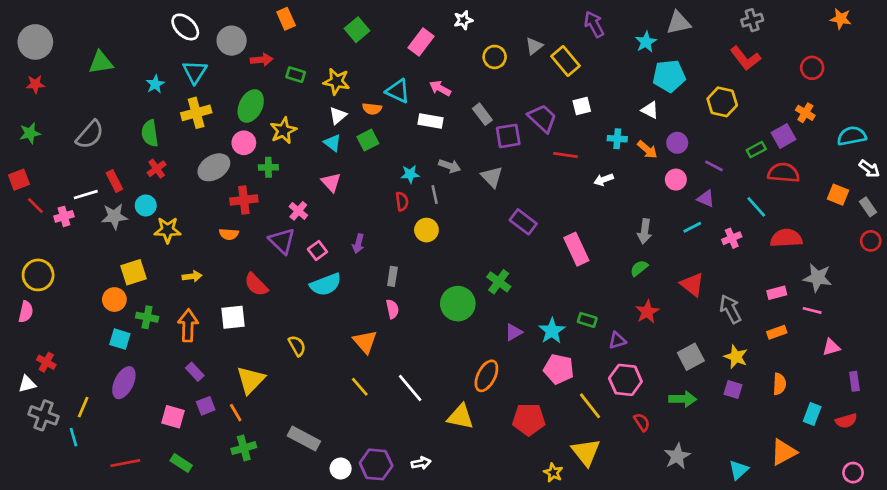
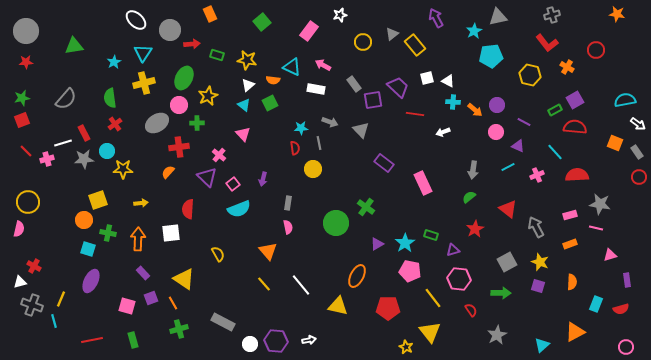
white triangle: (650, 110) -> (448, 81), moved
orange cross: (805, 113) -> (567, 67), moved
red square: (19, 180) -> (22, 120), moved
orange semicircle: (229, 234) -> (168, 172), turned 128
red semicircle: (256, 285) -> (188, 209), turned 48
yellow triangle: (251, 380) -> (184, 279), turned -40
green rectangle: (181, 463) -> (133, 340), turned 42

